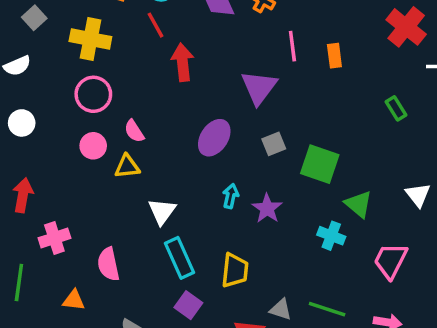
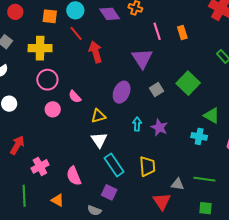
green square: (320, 164) -> (188, 83), moved, turned 35
yellow triangle: (127, 166) -> (98, 116), moved
red arrow: (23, 195) -> (17, 145), turned 30
orange triangle: (74, 300) -> (58, 200), turned 32
purple square: (188, 305) -> (109, 192), moved

